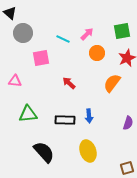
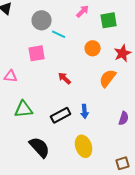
green square: (122, 31) -> (109, 20), moved
gray circle: (23, 33) -> (42, 20), moved
pink arrow: (87, 34) -> (83, 11), moved
black rectangle: (65, 120) -> (61, 115), turned -30

